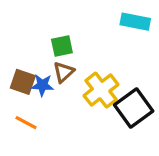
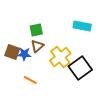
cyan rectangle: (135, 22) -> (82, 26), moved
orange line: (26, 123) -> (30, 80), moved

